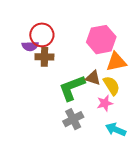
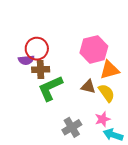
green L-shape: (72, 88) -> (50, 88), moved
pink star: (105, 103) -> (103, 119), moved

